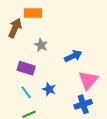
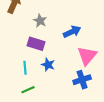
purple rectangle: (26, 68) -> (36, 44), moved
cyan line: (26, 92) -> (25, 68), turned 32

